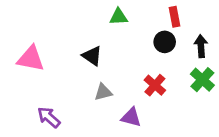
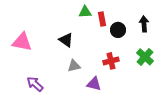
red rectangle: (174, 17) -> (102, 19), moved
black arrow: (201, 46) -> (144, 24), moved
red cross: (155, 85) -> (111, 61), turned 35

